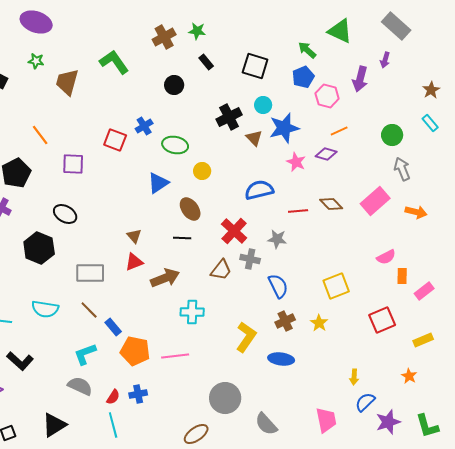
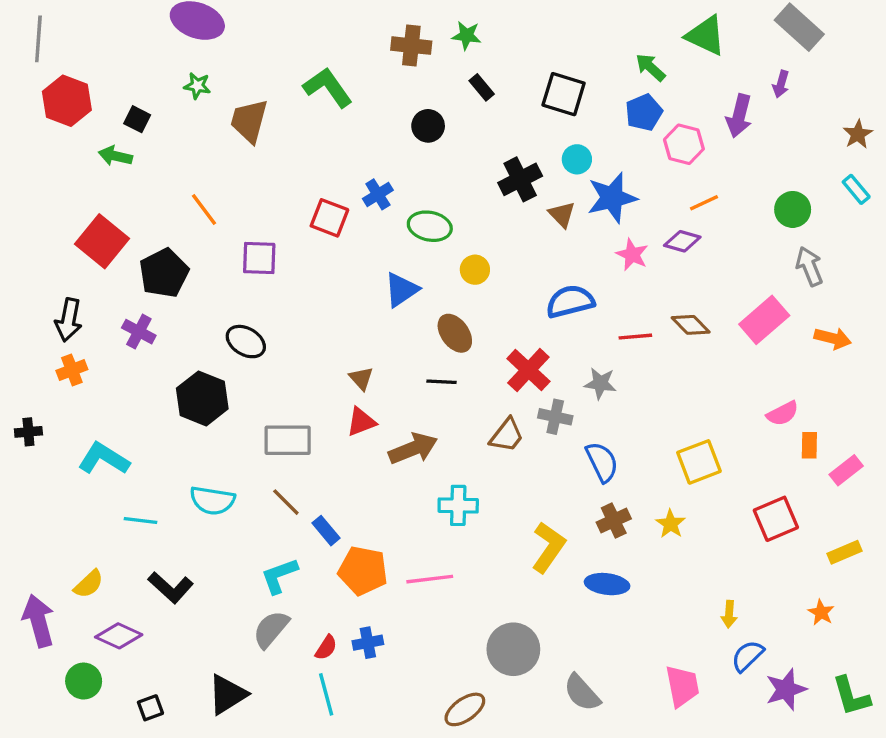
brown cross: (164, 37) -> (411, 46), turned 35
gray semicircle: (80, 386) -> (271, 629), turned -75

